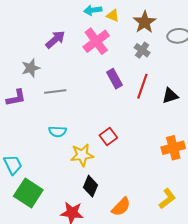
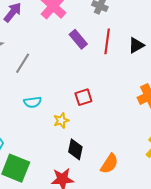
gray line: (55, 91) -> (23, 63), turned -40
red square: (108, 137) -> (83, 97), turned 30
yellow star: (82, 155) -> (61, 120), size x0.7

